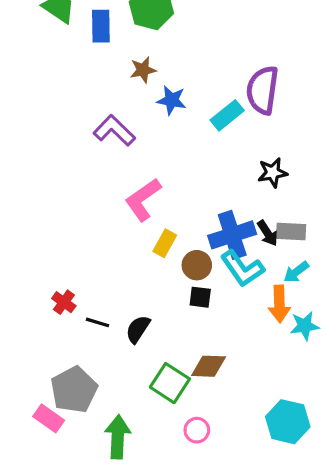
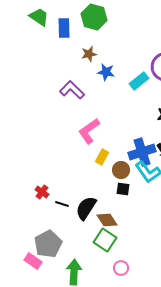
black semicircle: (138, 329) -> (86, 208), size x1.4
brown diamond: (209, 366) -> (107, 220), moved, turned 55

